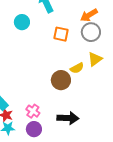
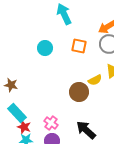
cyan circle: (22, 22) -> (45, 48), moved
black arrow: (68, 118) -> (86, 130), turned -140

